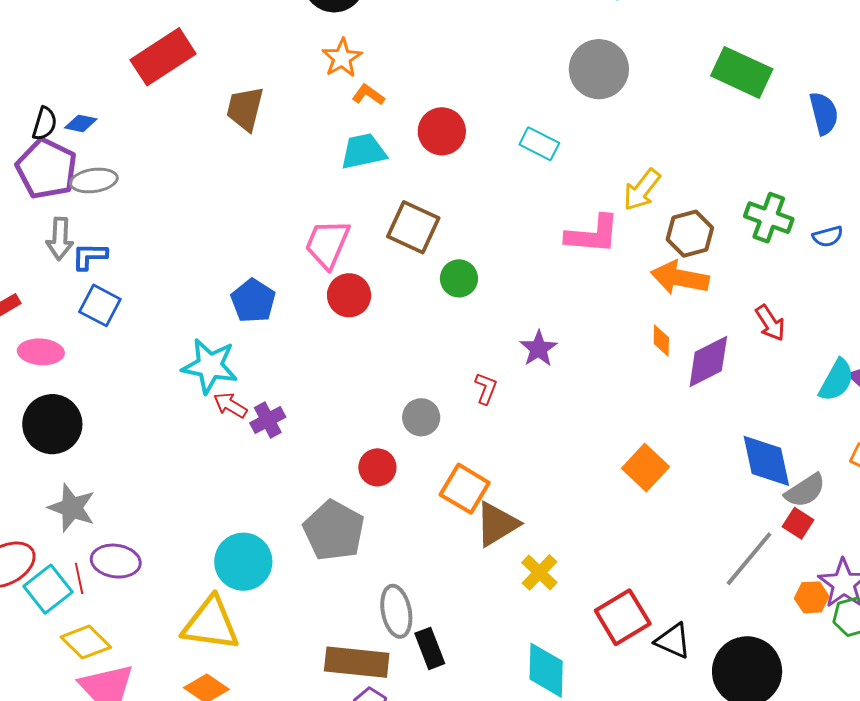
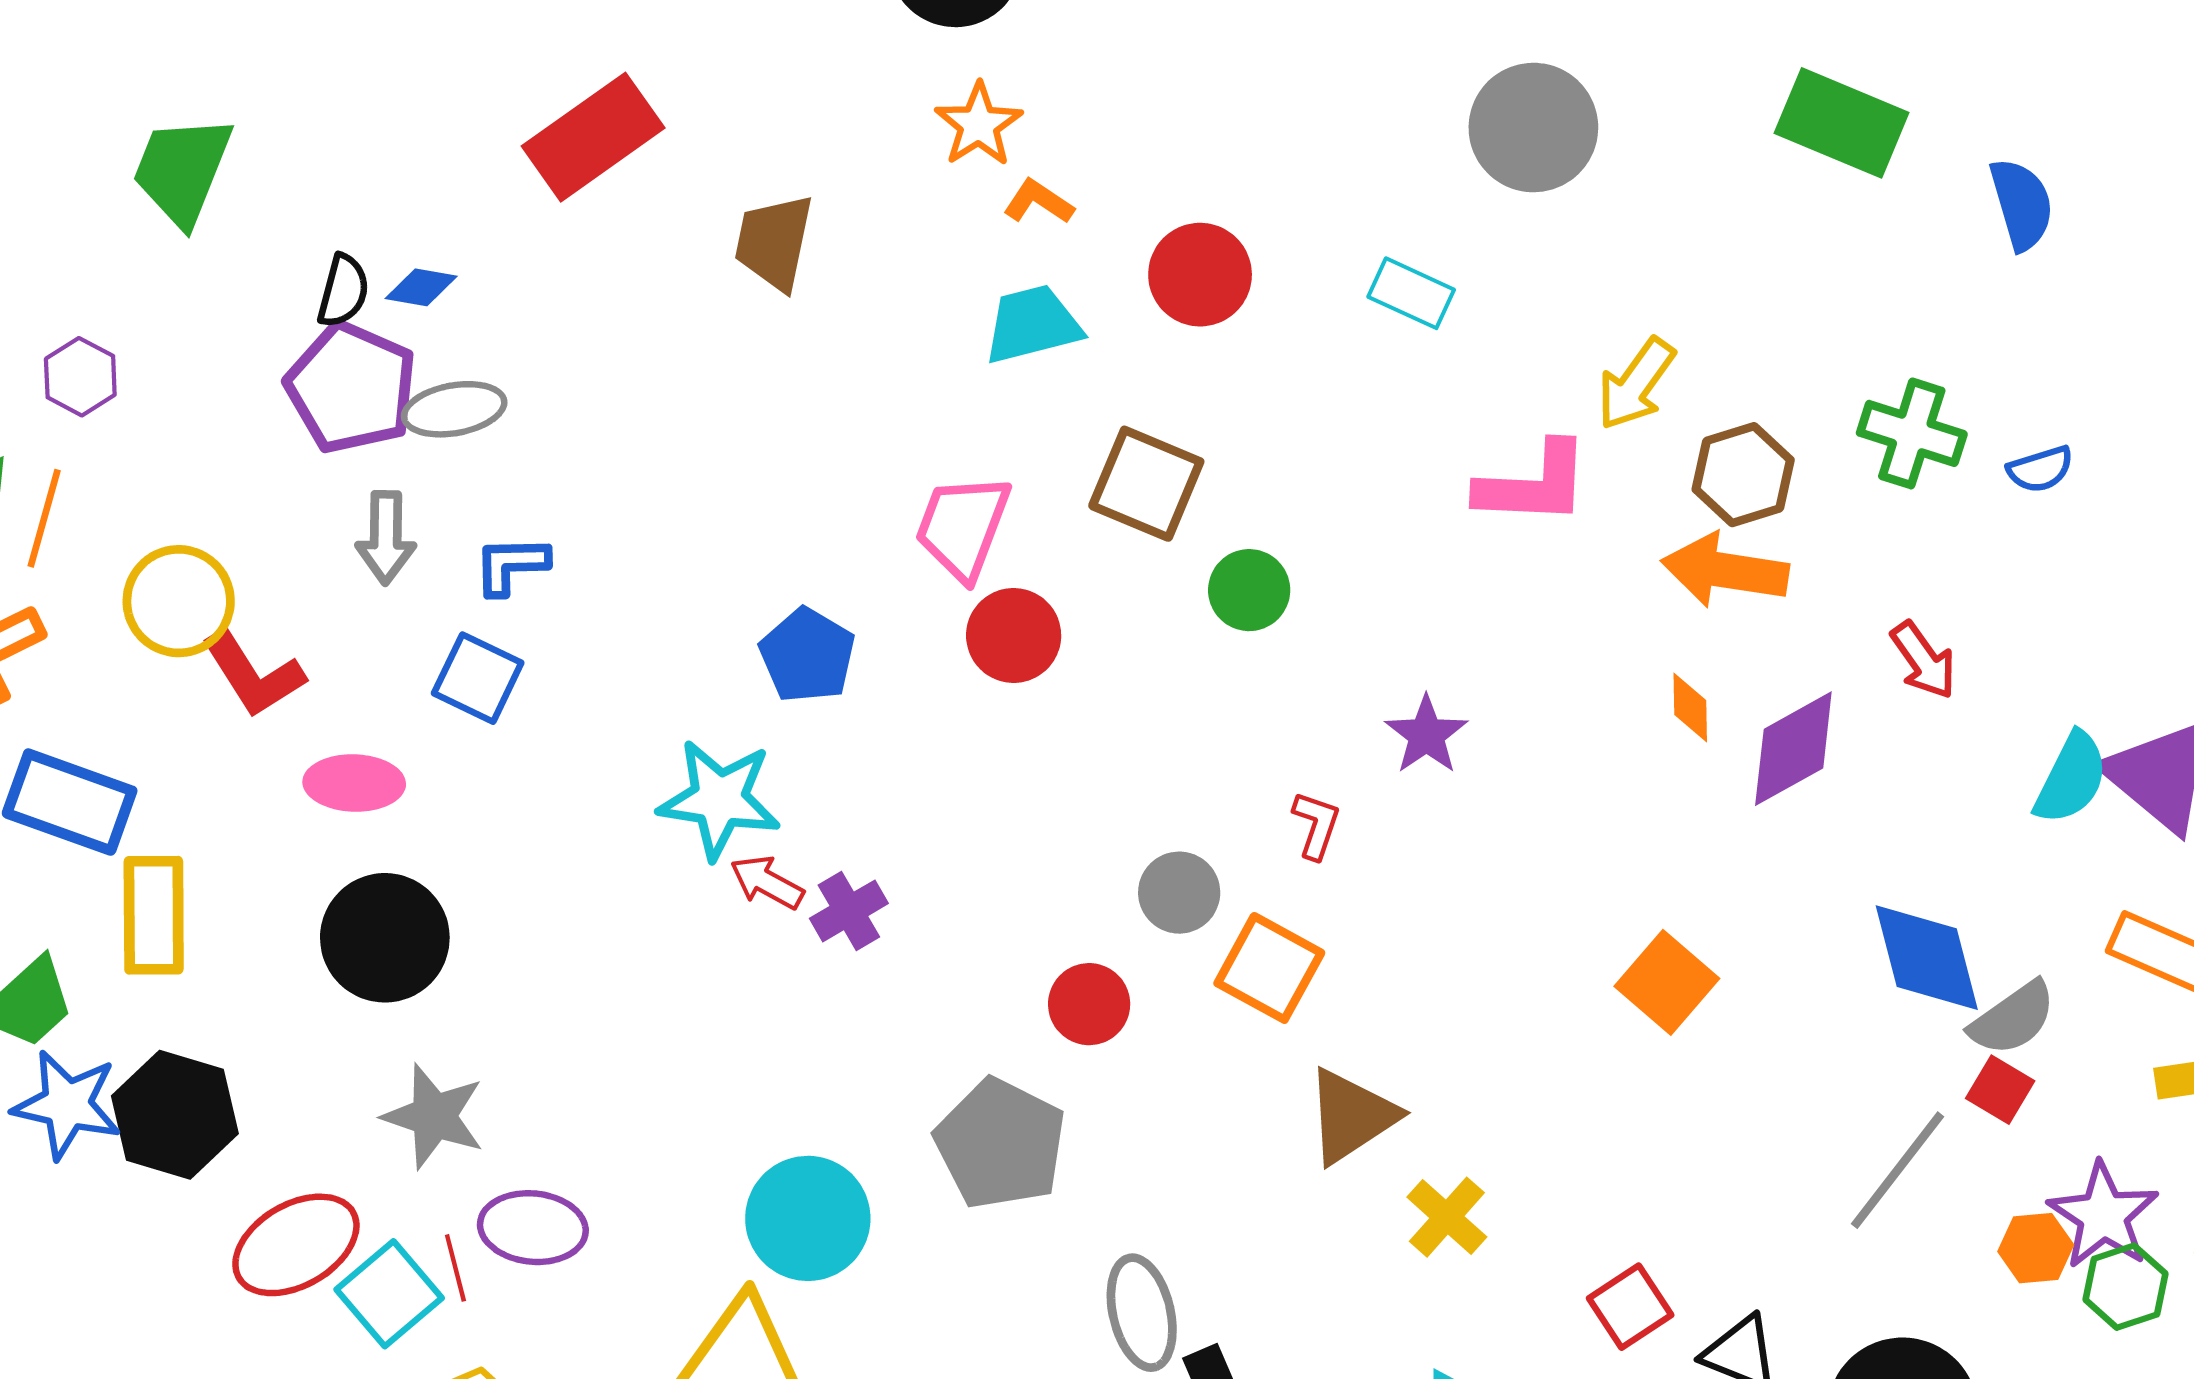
blue L-shape: (90, 256) -> (511, 565), moved
orange square: (465, 489) -> (1269, 968), moved
red square: (623, 617) -> (1630, 1307), size x0.7

